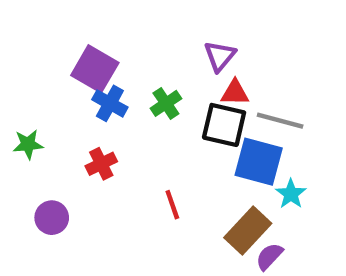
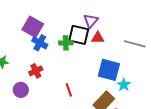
green cross: (166, 103) -> (66, 43), turned 32
gray line: (280, 121) -> (135, 44), moved
black square: (224, 125) -> (79, 35), moved
purple circle: (52, 218) -> (21, 90), moved

